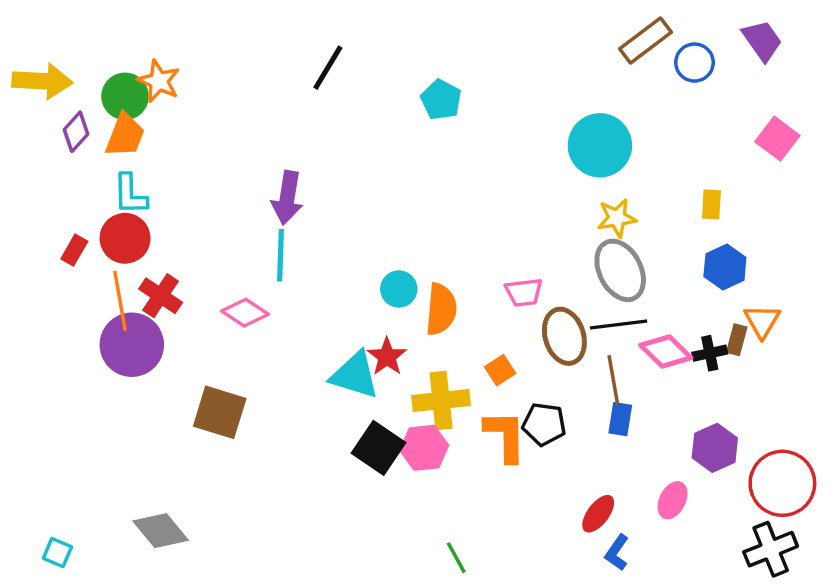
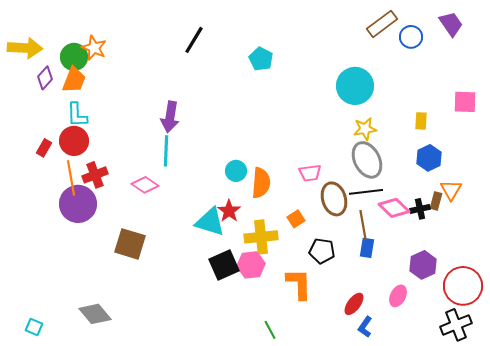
pink square: (777, 139) -> (465, 102), moved, turned -35
red cross: (161, 296) -> (95, 175), turned 35
orange L-shape: (505, 436) -> (299, 284), moved
black square: (379, 448) -> (224, 265), turned 32

